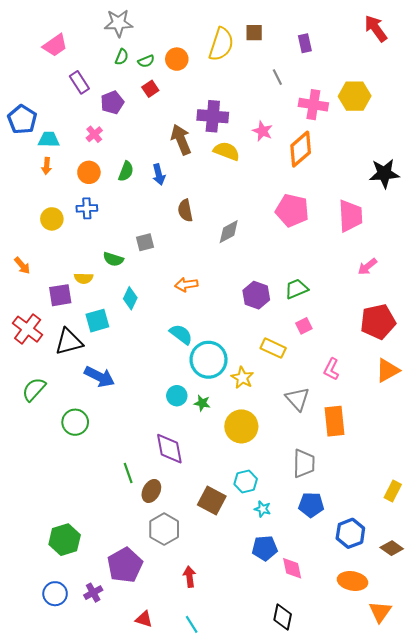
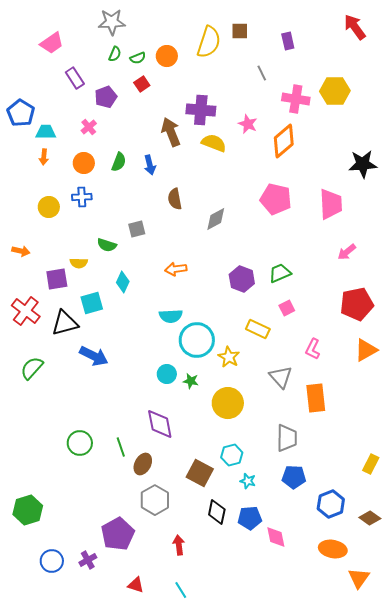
orange arrow: (22, 266) -> (21, 251), turned -36
cyan semicircle: (181, 334) -> (171, 316), turned 140
green circle: (75, 422) -> (80, 443), moved
green hexagon: (65, 540) -> (28, 510), moved
black diamond: (283, 617) -> (217, 512), moved

